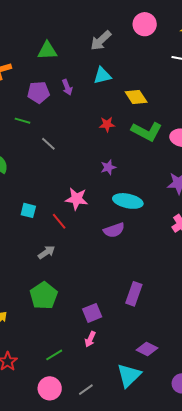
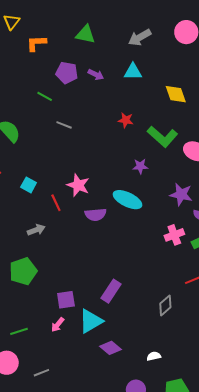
purple arrow: (67, 87) -> (96, 75), turned -56
yellow diamond: (136, 97) -> (176, 94), moved
gray line: (48, 144) -> (64, 125), turned -35
purple star: (108, 167) -> (140, 166), moved
purple semicircle: (114, 230) -> (96, 214), moved
cyan triangle: (129, 375) -> (91, 321), moved

